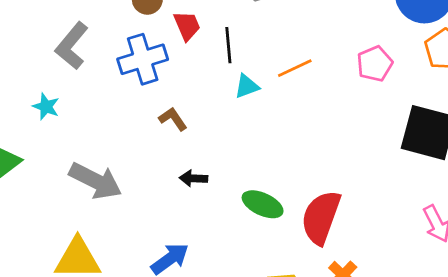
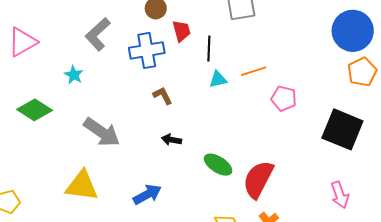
pink pentagon: (375, 64) -> (284, 98), moved, turned 30

